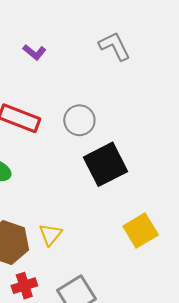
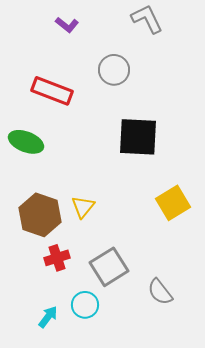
gray circle: (79, 120) -> (114, 70), moved
black square: (106, 164) -> (138, 137), turned 30

